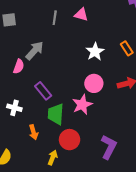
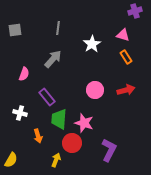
pink triangle: (81, 15) -> (123, 35), moved
gray arrow: (35, 51) -> (53, 59), moved
white star: (95, 52) -> (92, 44), moved
pink star: (82, 105) -> (84, 123), moved, turned -30

